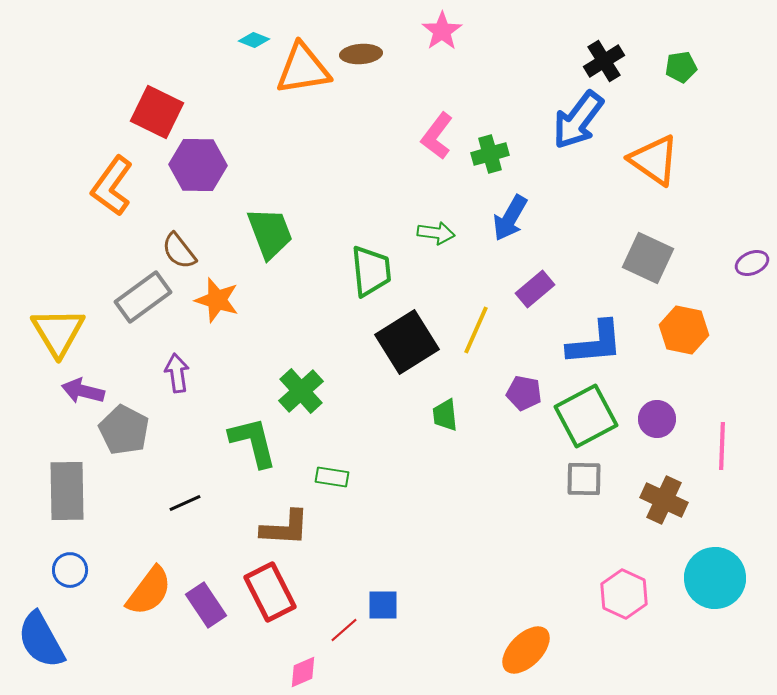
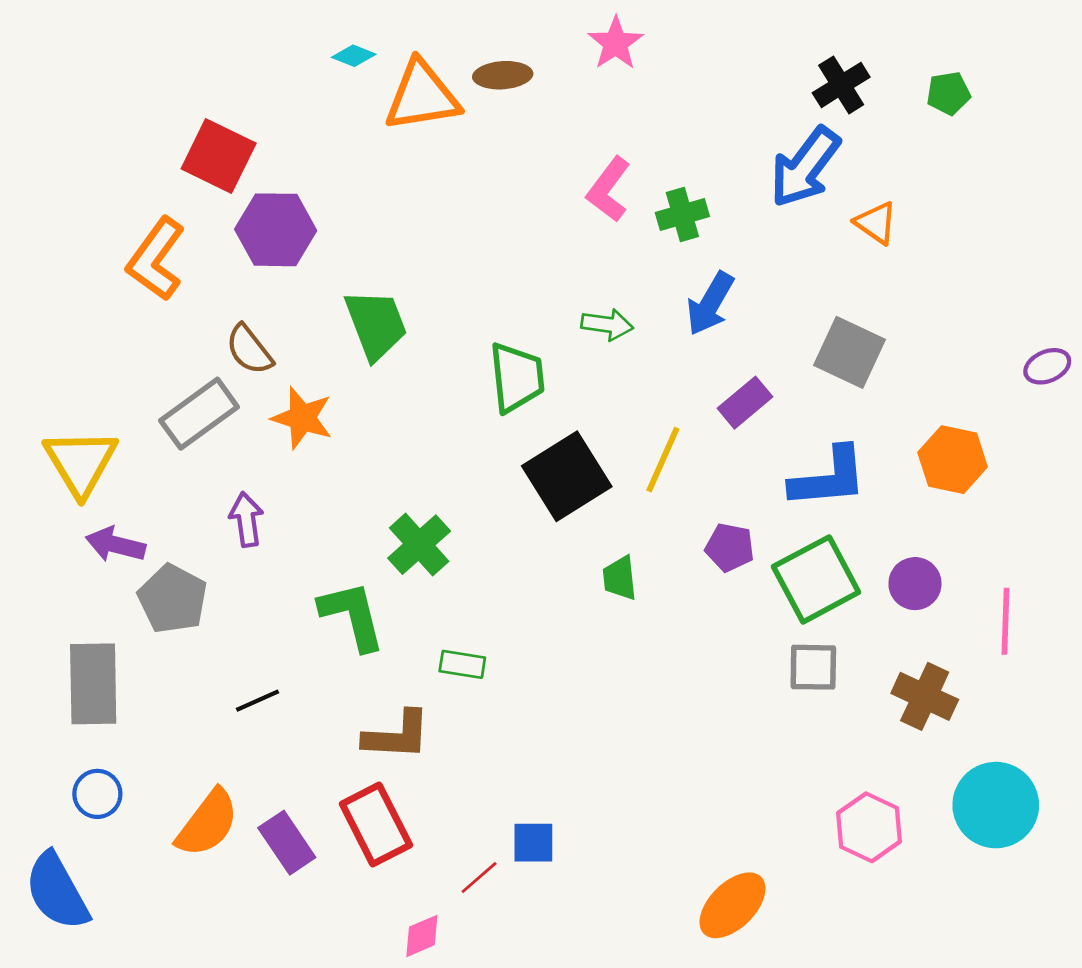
orange triangle: (654, 160) -> (876, 223), moved, size x0.6
gray square: (648, 258) -> (850, 352), moved

